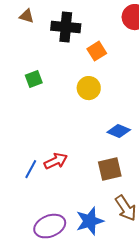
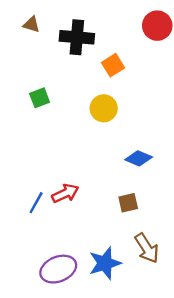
brown square: (110, 169) -> (128, 203), size x0.7

